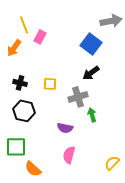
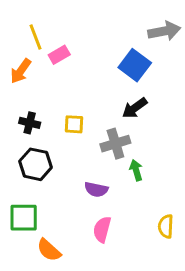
pink rectangle: (40, 37) -> (59, 55), turned 32
yellow semicircle: (112, 163) -> (166, 226), moved, turned -42

